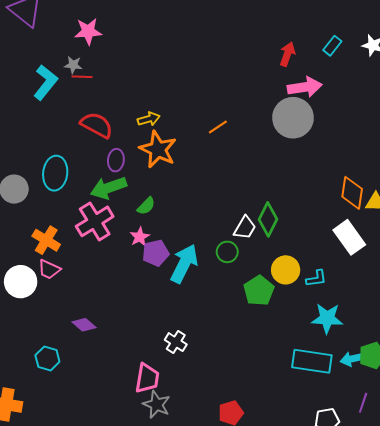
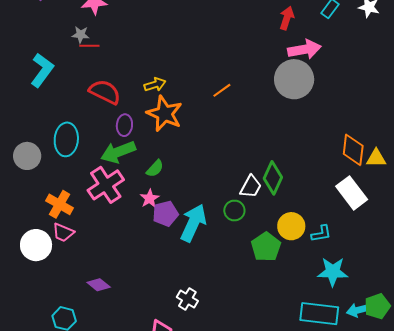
cyan L-shape: (46, 82) -> (42, 70), moved

